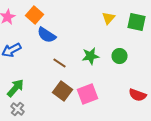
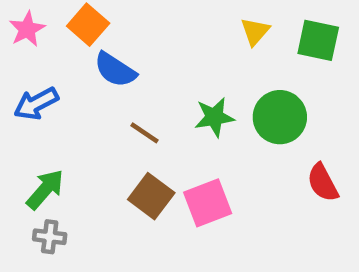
green circle: (120, 56) -> (280, 117), size x1.5
red semicircle: (138, 95) -> (323, 183), moved, turned 42
gray cross: (18, 109) -> (50, 237), turned -32

